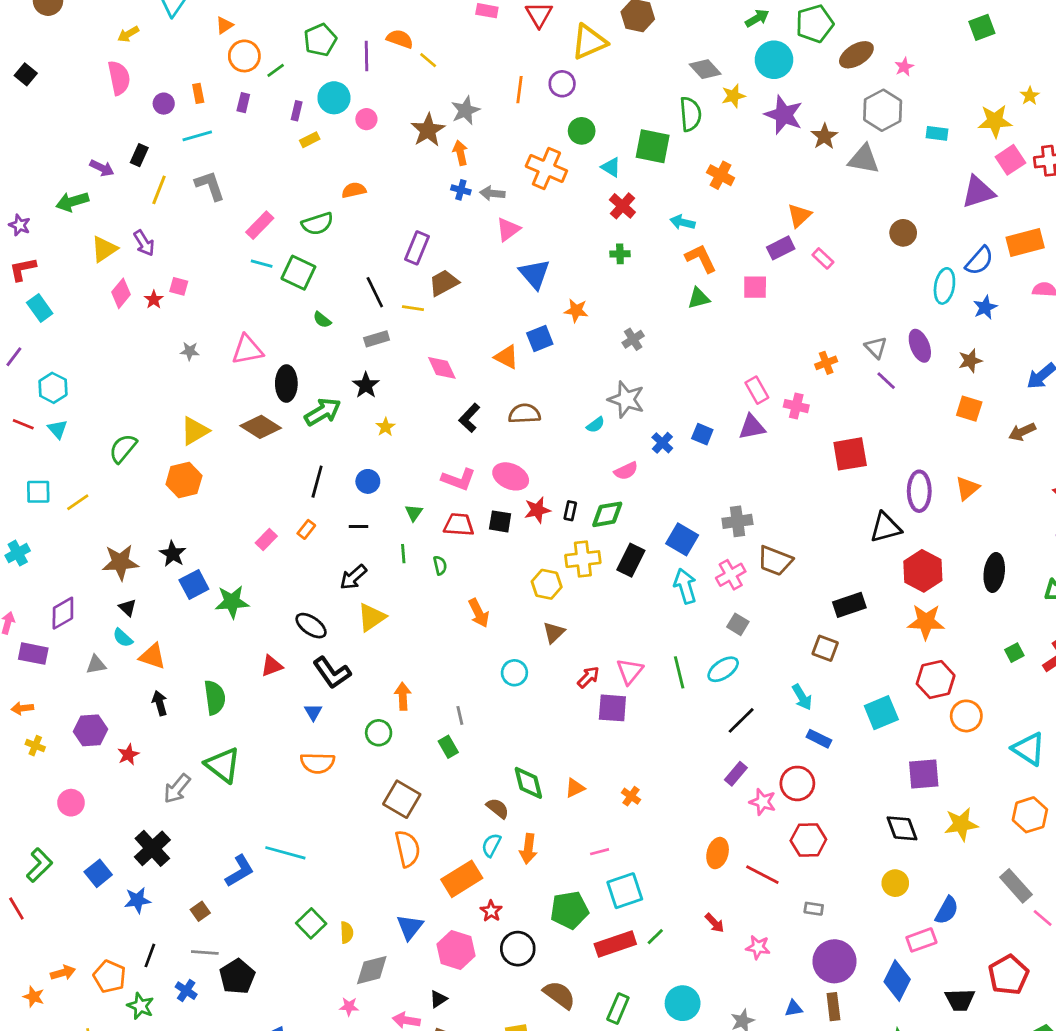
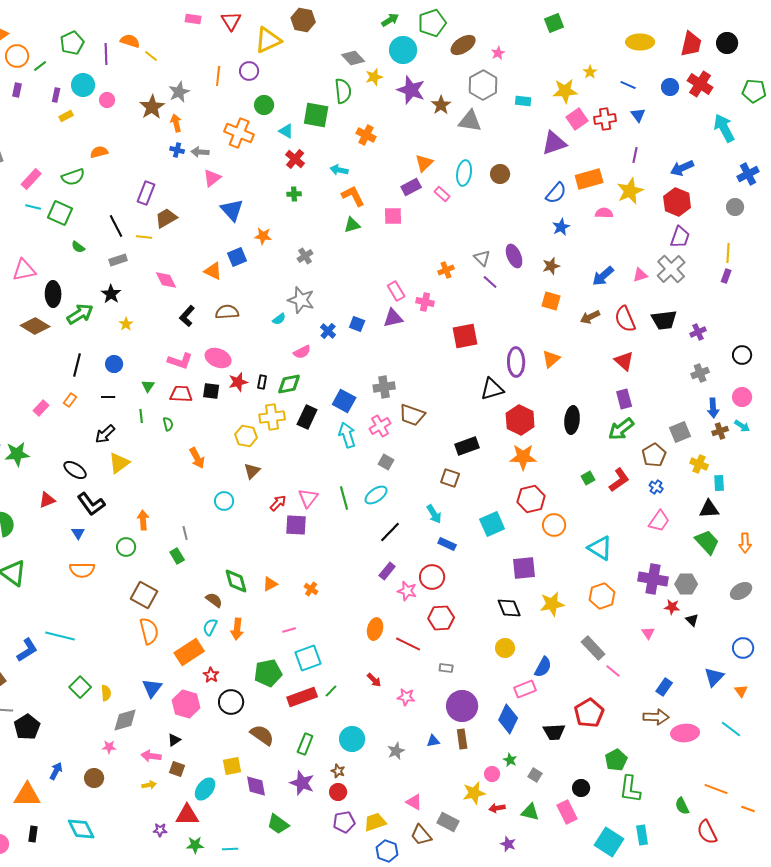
cyan ellipse: (944, 286) -> (464, 173), moved

